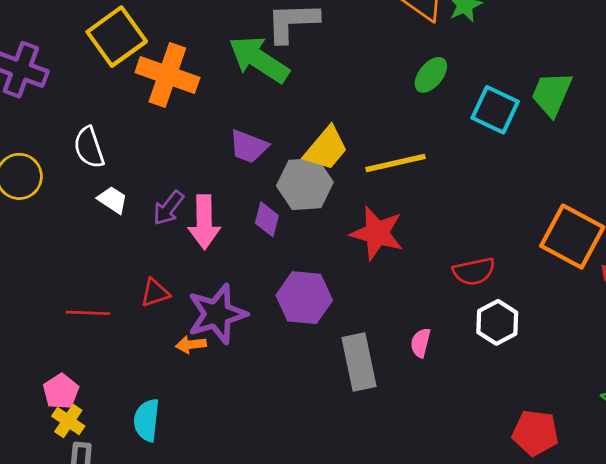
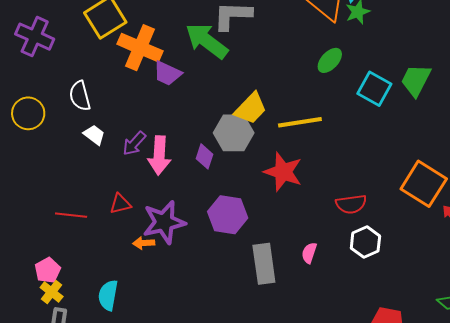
purple trapezoid: (249, 147) -> (167, 73), moved

